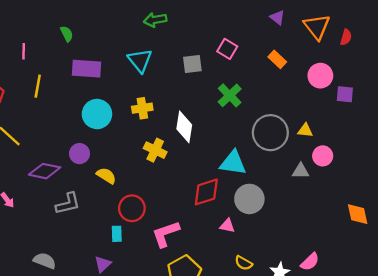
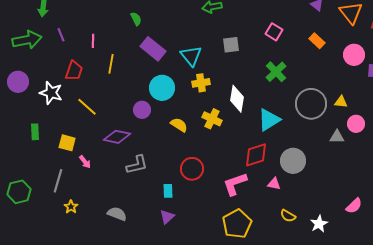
pink line: (24, 51) -> (93, 41), moved
cyan triangle: (140, 60) -> (191, 56), moved
gray square: (192, 64) -> (231, 45), moved
purple rectangle: (86, 69) -> (153, 49), turned 35
purple circle: (80, 154) -> (142, 110), moved
cyan triangle: (233, 163) -> (269, 120), moved, turned -40
yellow semicircle: (106, 176) -> (179, 125), moved
cyan rectangle: (117, 234) -> (168, 191), moved
pink L-shape: (166, 234) -> (235, 184), moved
pink semicircle: (310, 262) -> (354, 206), moved

